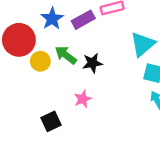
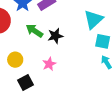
yellow circle: (40, 61) -> (15, 60), moved

